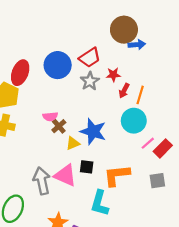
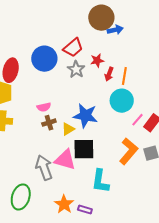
brown cross: (59, 126) -> (49, 123), moved, turned 32
black square: (87, 167) -> (84, 149), size x1.6
orange L-shape: (117, 175) -> (129, 151), moved, turned 144

